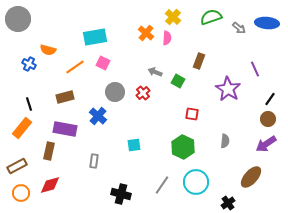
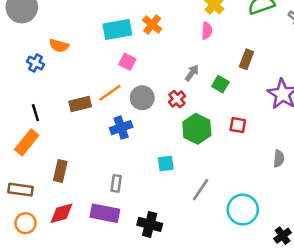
orange cross: (146, 33) -> (152, 25), moved
orange line: (75, 67) -> (110, 93), moved
gray arrow: (155, 72) -> (192, 73), turned 104
blue cross: (98, 116) -> (121, 128), turned 30
purple rectangle: (65, 129) -> (105, 213), moved
green hexagon: (183, 147) -> (197, 129), moved
brown rectangle: (17, 166) -> (21, 190), turned 36
gray line: (162, 185) -> (201, 190), moved

